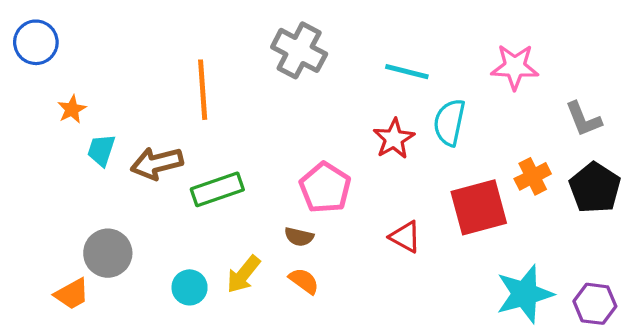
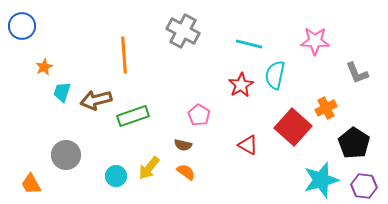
pink pentagon: (325, 188) -> (199, 115), size x0.7
black pentagon: (595, 188) -> (354, 143), moved
red square: (479, 207) -> (293, 127), turned -33
orange trapezoid: (72, 294) -> (31, 184), moved, turned 90

